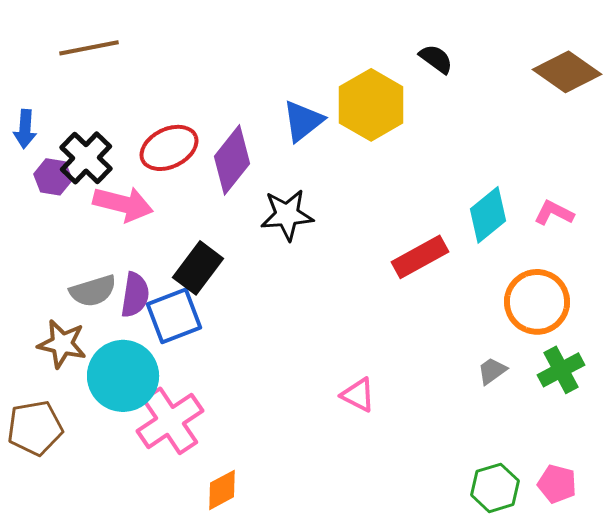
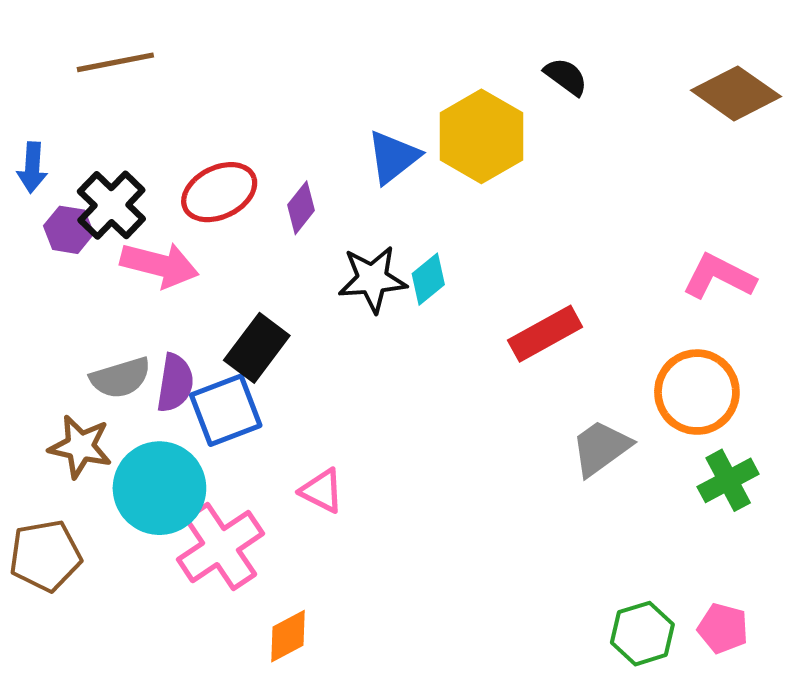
purple diamond: (232, 160) -> (301, 208), size x0.6
pink L-shape: (554, 213) -> (719, 277), size x1.4
cyan diamond: (488, 215) -> (428, 279), moved, size x0.7
gray trapezoid: (492, 371) -> (601, 448), moved, size x1.6
pink triangle: (358, 395) -> (322, 491), moved

